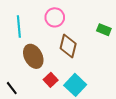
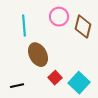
brown diamond: (68, 46) -> (83, 27), moved
black line: (12, 88) -> (17, 86), turned -64

